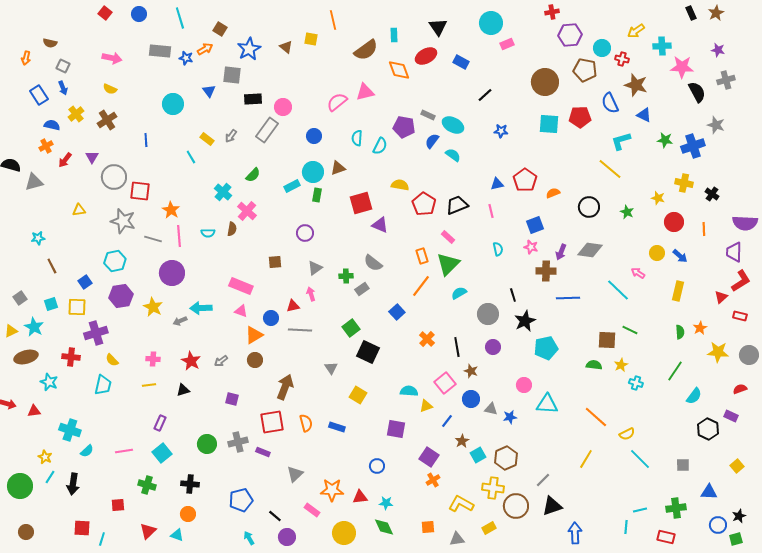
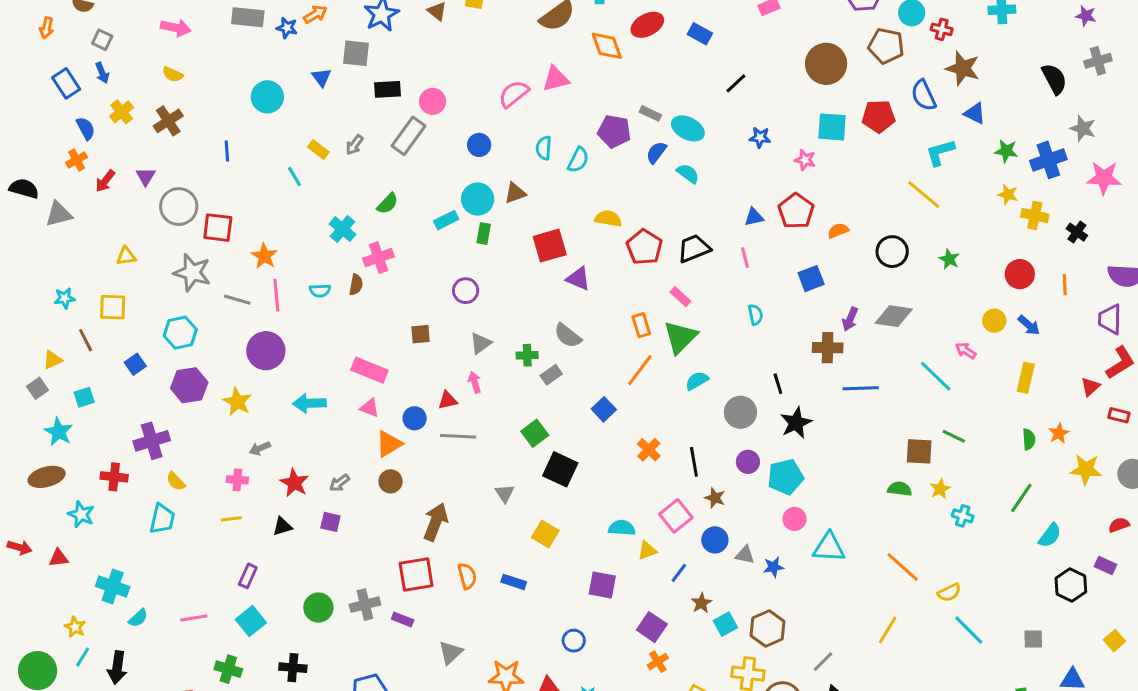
pink star: (682, 67) -> (1104, 178), moved
blue semicircle: (52, 125) -> (86, 128), turned 49
yellow star: (658, 198) -> (1008, 194), moved
pink cross: (247, 211) -> (378, 258), turned 30
pink star: (531, 247) -> (805, 160), moved
yellow square: (77, 307) -> (113, 307), moved
gray arrow: (180, 321) -> (260, 448), moved
yellow triangle: (11, 331) -> (53, 360), moved
cyan pentagon: (546, 348) -> (785, 477), moved
purple square: (232, 399) -> (330, 522), moved

